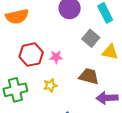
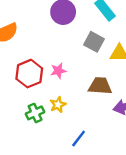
green cross: (15, 90) -> (35, 113), moved, size x0.7

